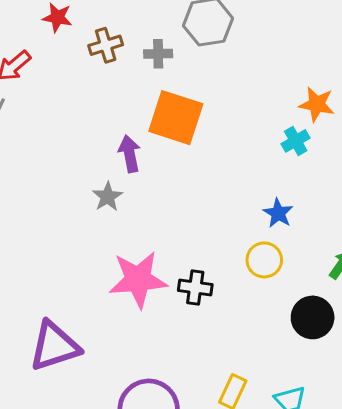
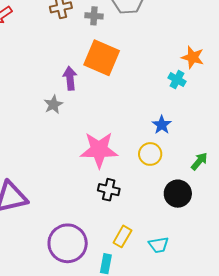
cyan cross: (296, 141) -> (177, 80), turned -36
pink star: (138, 279) -> (99, 150), moved
black cross: (195, 288) -> (109, 190), moved

